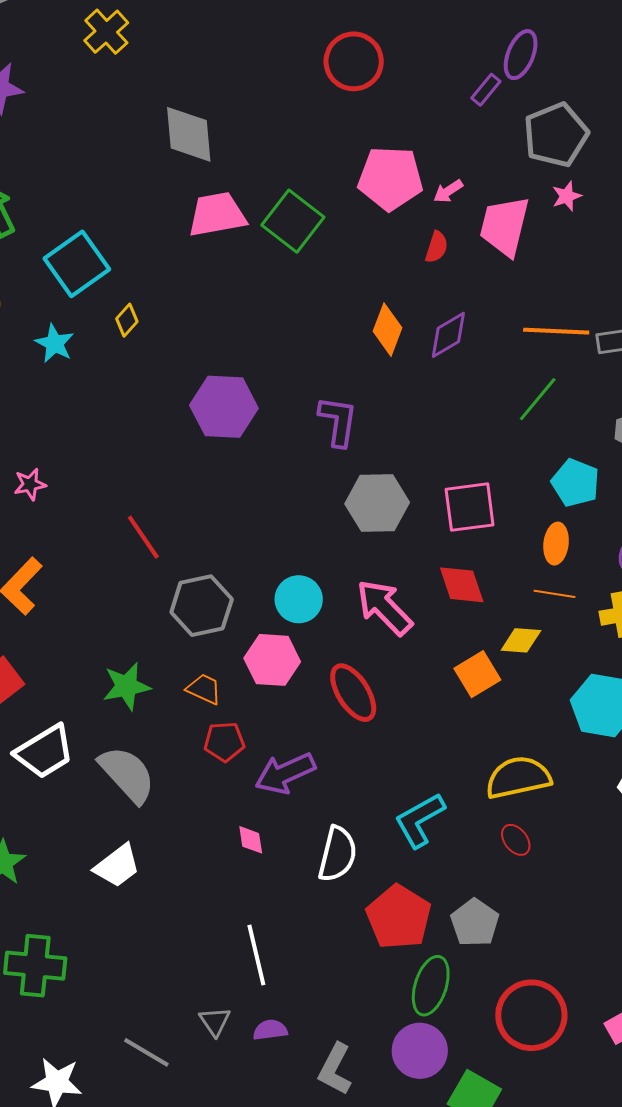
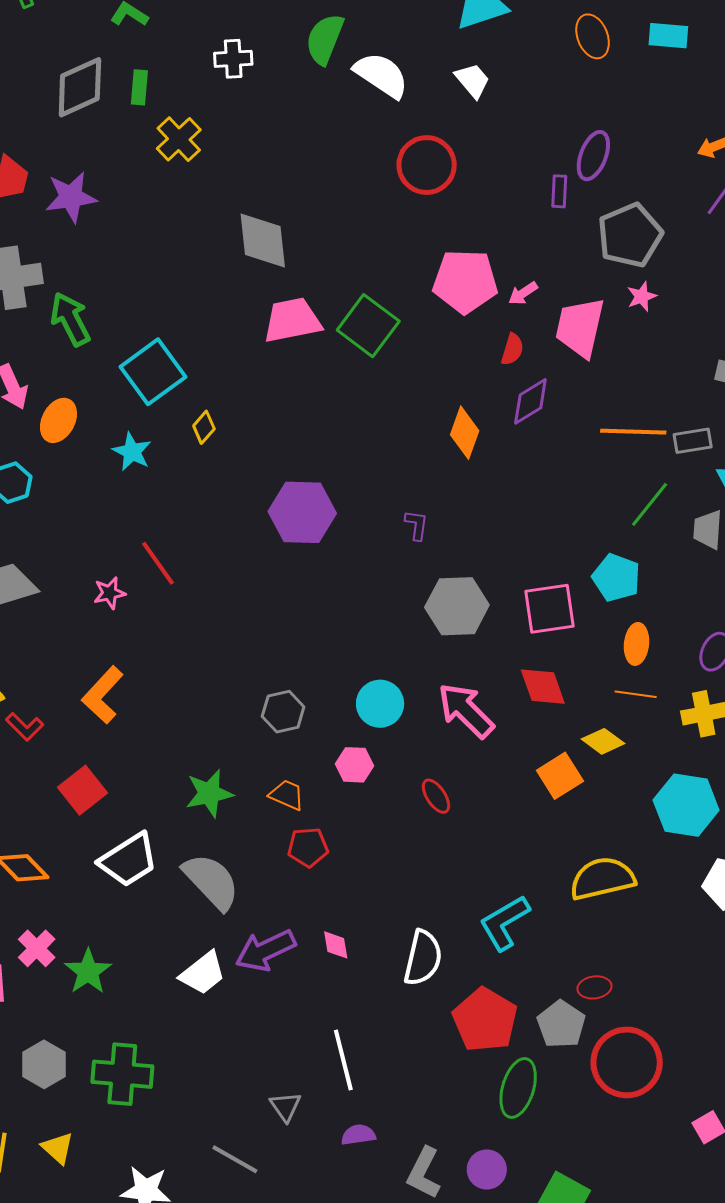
purple rectangle: (486, 90) -> (559, 191), turned -36
purple diamond: (448, 335) -> (530, 401), moved
green line: (538, 399) -> (650, 504), moved
purple L-shape: (338, 421) -> (417, 525), size x0.6
cyan pentagon: (575, 483) -> (616, 578), moved
red line: (143, 537) -> (158, 563), moved
gray hexagon: (202, 606) -> (283, 712), size x0.7
yellow diamond: (521, 640) -> (603, 741), turned 33
pink hexagon: (272, 660) -> (354, 765), size x0.7
red ellipse: (353, 693) -> (436, 796), size x0.6
purple arrow: (285, 773) -> (265, 950), moved
red ellipse: (516, 840) -> (594, 987), moved, turned -60
red circle: (531, 1015) -> (627, 1062), moved
gray triangle: (215, 1021) -> (285, 1107), moved
purple circle: (420, 1051) -> (487, 1169), moved, size x0.7

